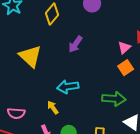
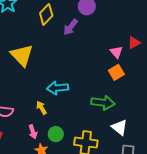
purple arrow: (75, 44) -> (71, 27), moved
pink triangle: (124, 47) -> (116, 52), turned -32

